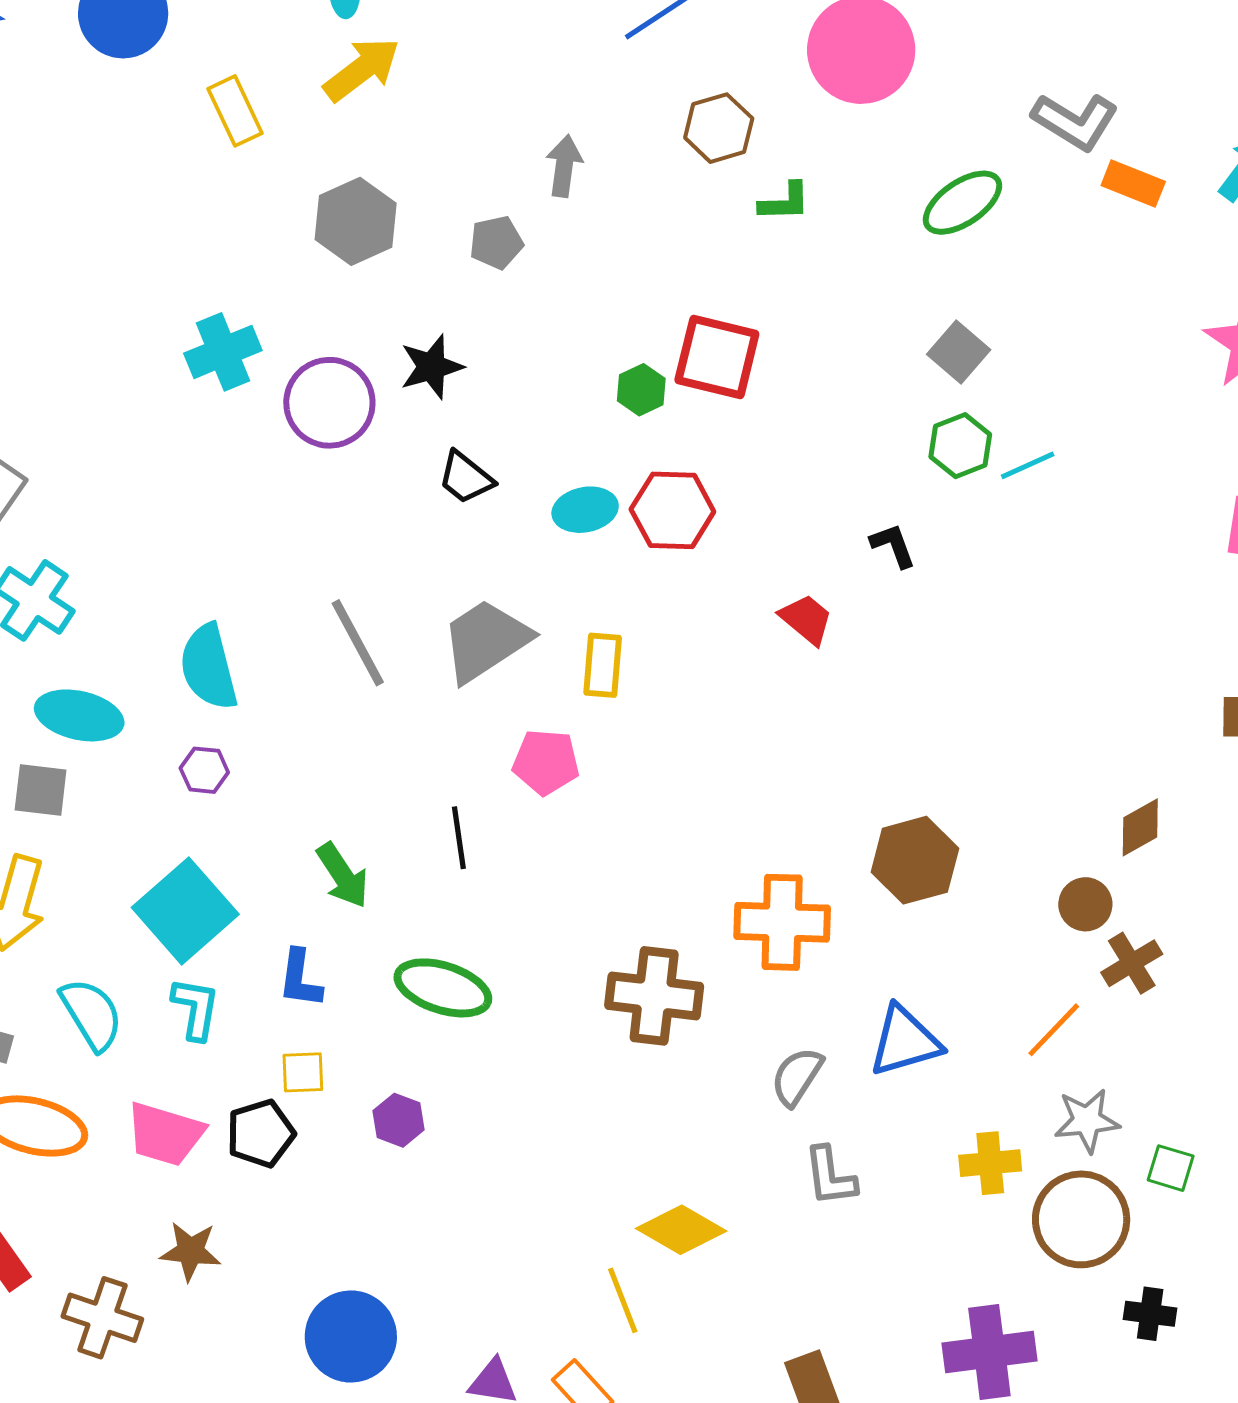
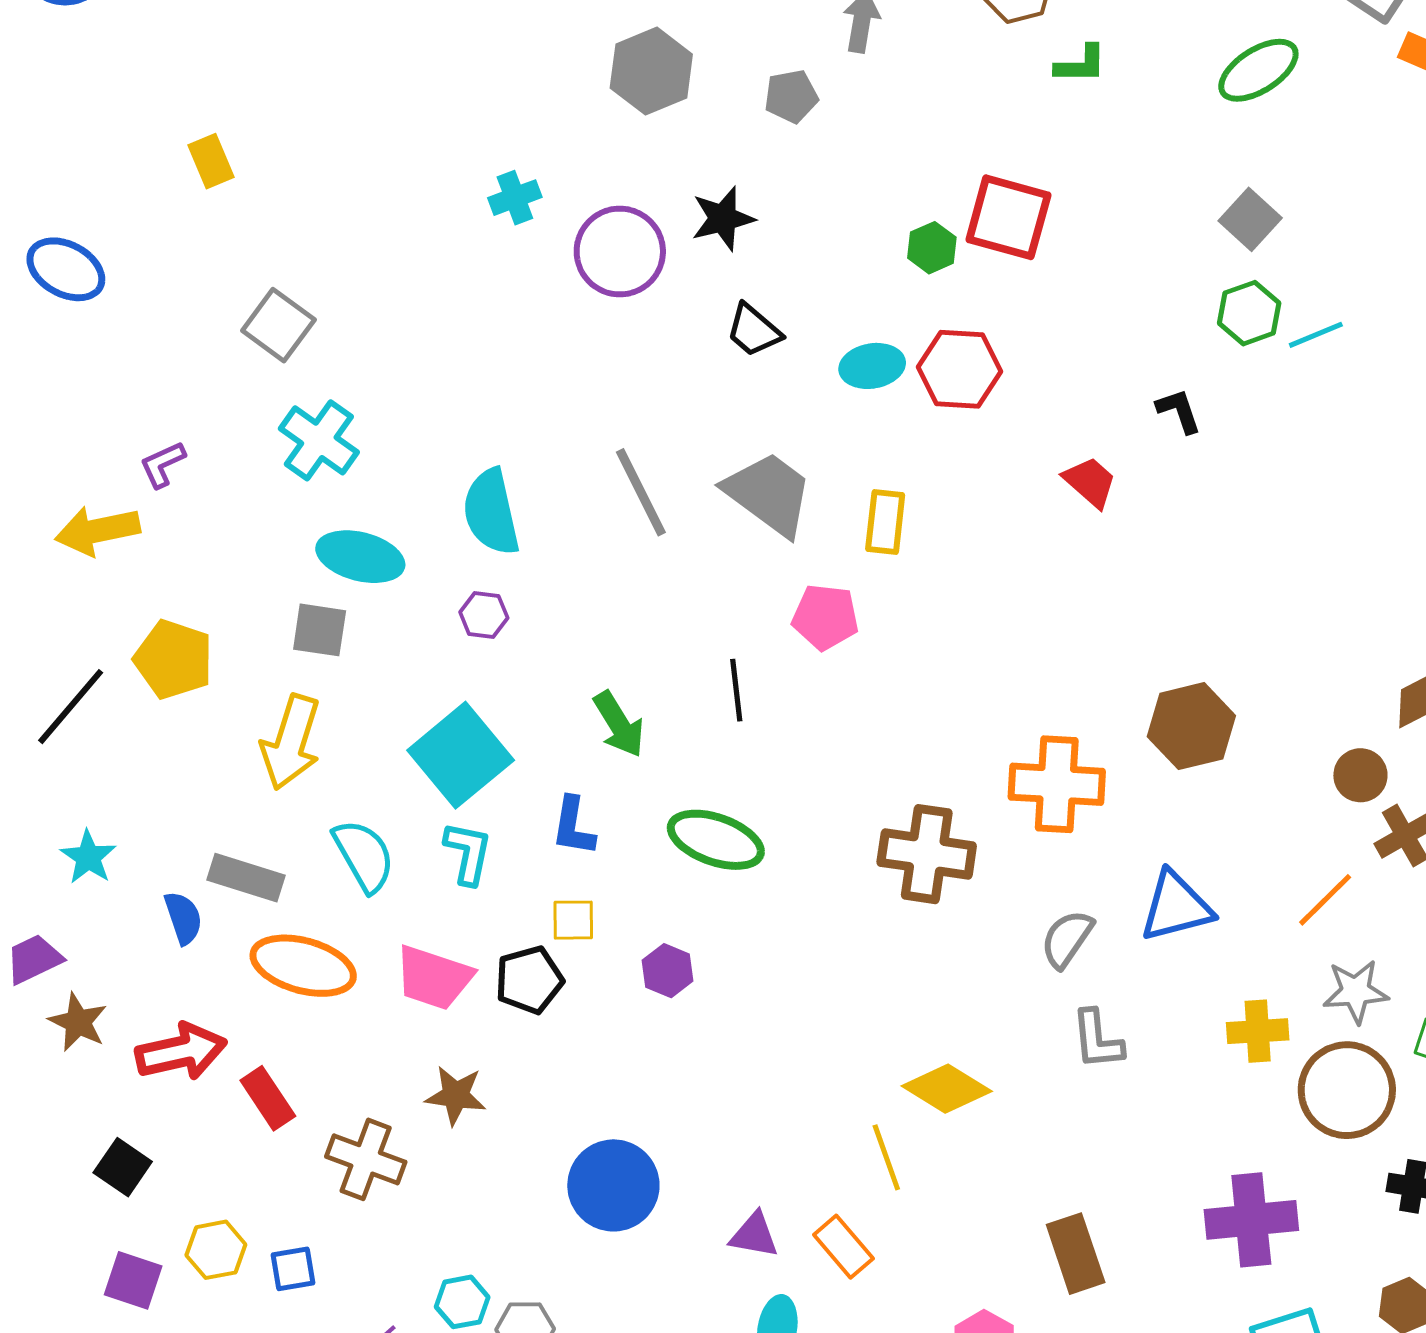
cyan cross: (223, 352) -> (515, 198), size x0.7
gray trapezoid: (486, 640) -> (769, 494), turned 68

